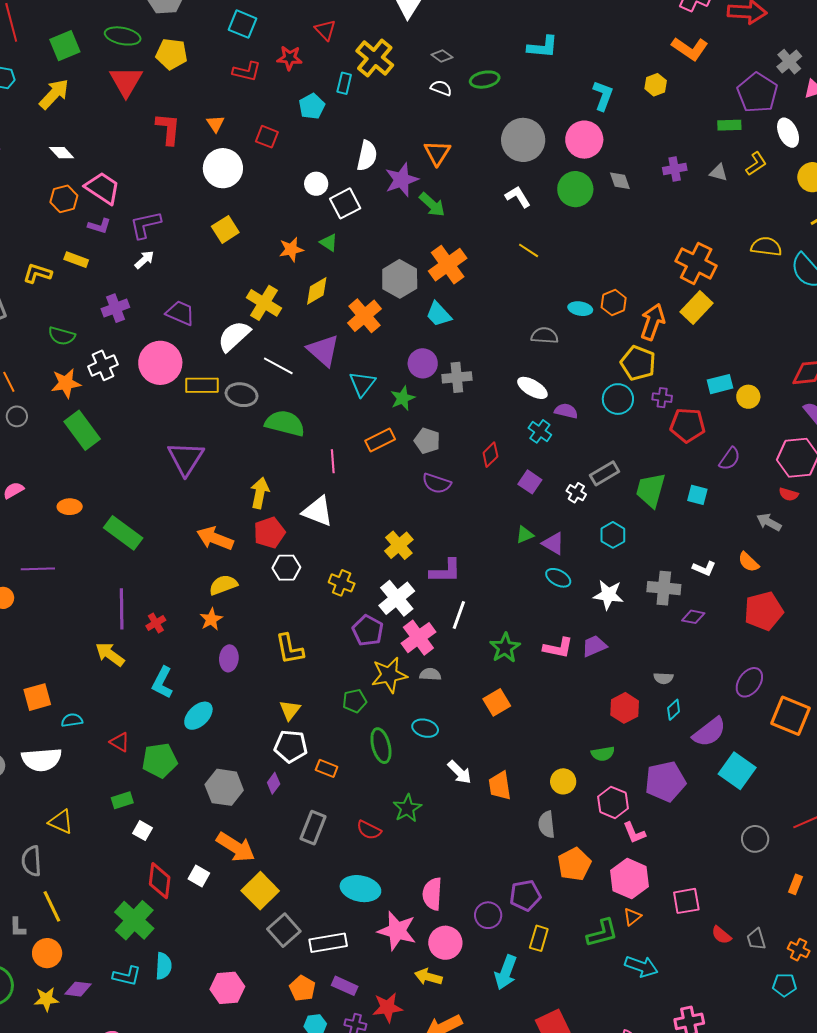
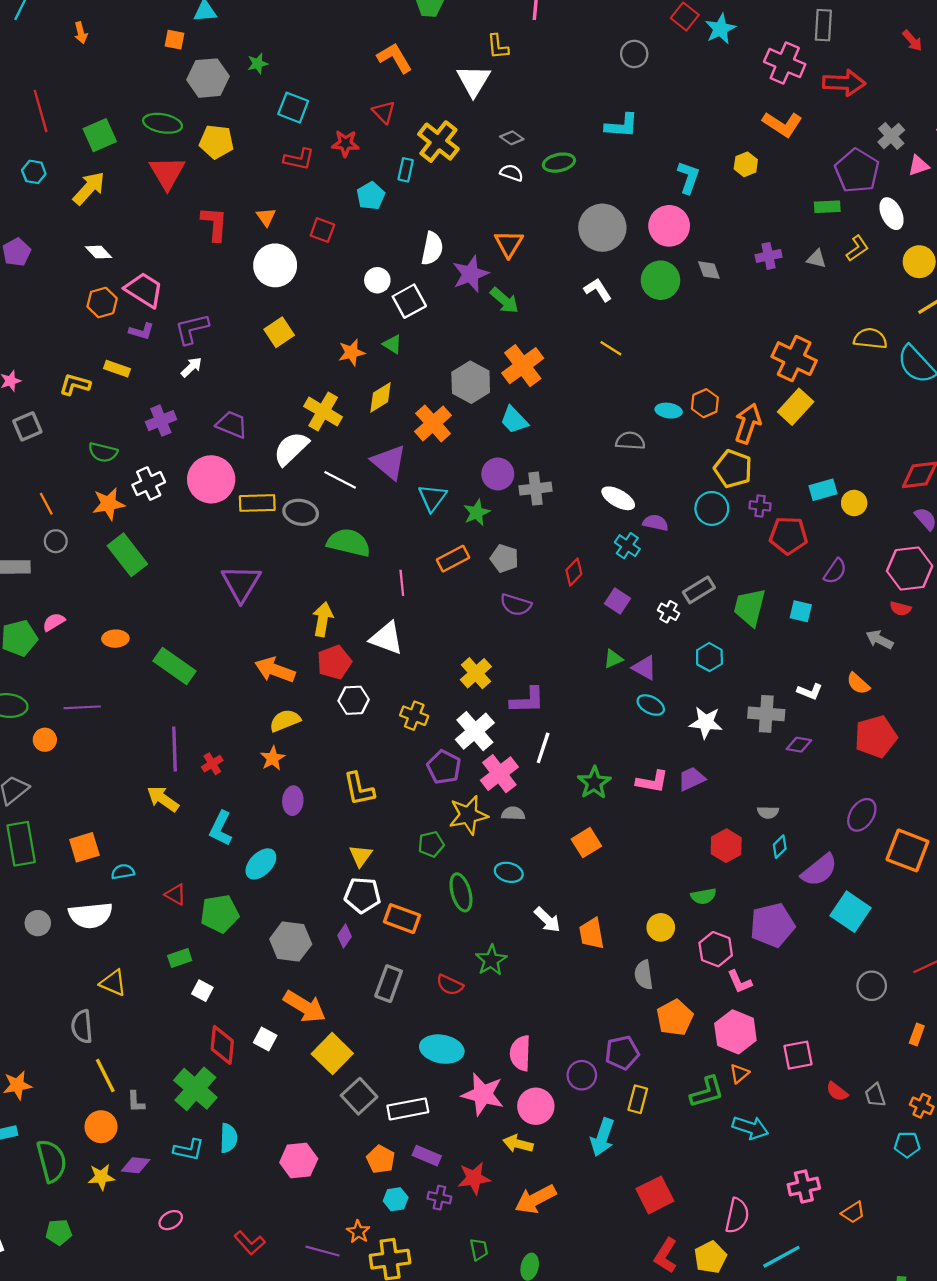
orange rectangle: (327, 768) -> (402, 919), size x1.5
gray L-shape: (18, 927) -> (136, 1102), moved

